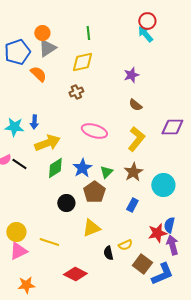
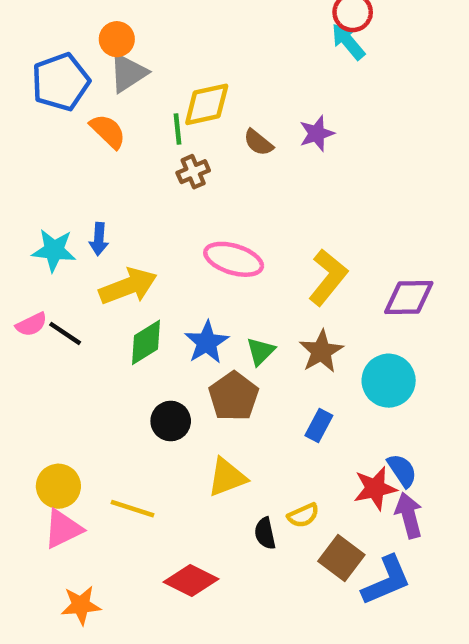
green line: (88, 33) -> (177, 129), moved
brown semicircle: (135, 105) -> (258, 142), moved
purple diamond: (172, 127) -> (409, 297), moved
blue semicircle: (169, 225) -> (402, 470), turned 133

